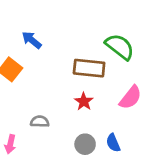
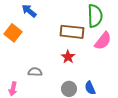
green semicircle: (120, 47) -> (95, 16), turned 50
pink semicircle: (130, 97) -> (103, 41), moved

